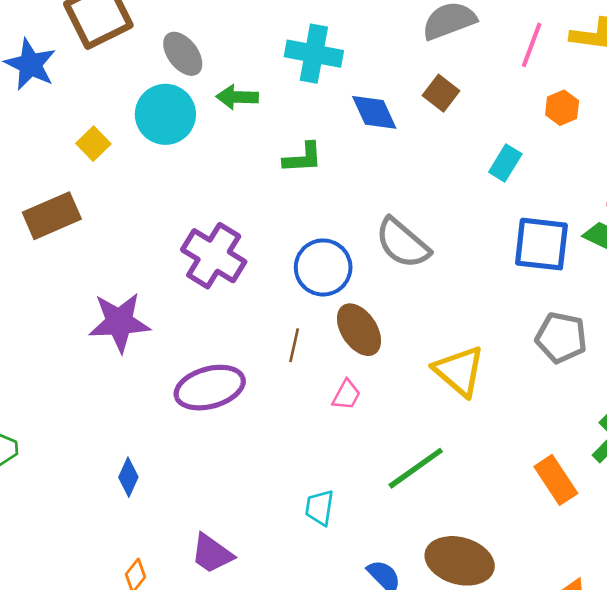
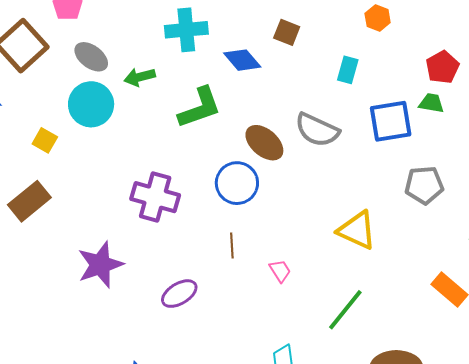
green L-shape: (303, 158) -> (200, 108), size x1.5
gray semicircle: (402, 243) -> (317, 130), moved
brown ellipse: (359, 330) -> (264, 143), moved
purple ellipse: (210, 388) -> (179, 294), size x0.7
pink trapezoid: (346, 395) -> (280, 271), turned -45

